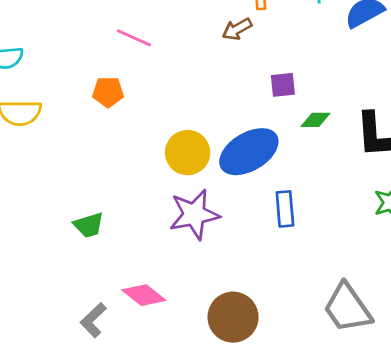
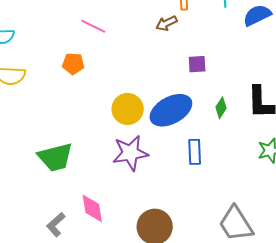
green diamond: (315, 120) -> (221, 108), moved, turned -60
green trapezoid: (89, 225) -> (55, 157), size x1.6
pink diamond: (144, 295) -> (92, 208), turned 40

